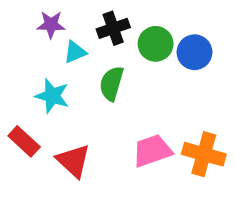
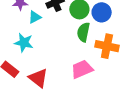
green semicircle: (111, 83) -> (83, 32), moved
orange cross: (204, 154) -> (107, 46), moved

